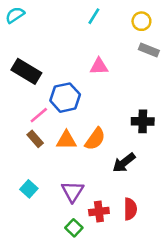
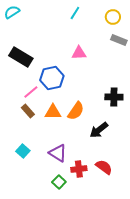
purple triangle: (73, 191) -> (58, 153), turned -30
red semicircle: (130, 209) -> (104, 167), turned -54

